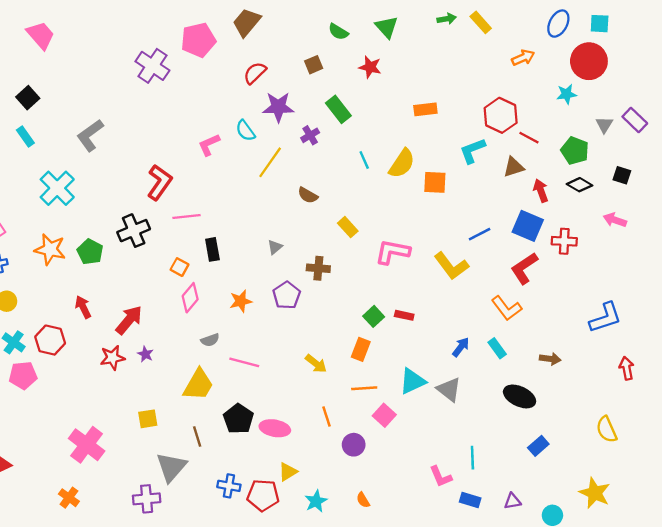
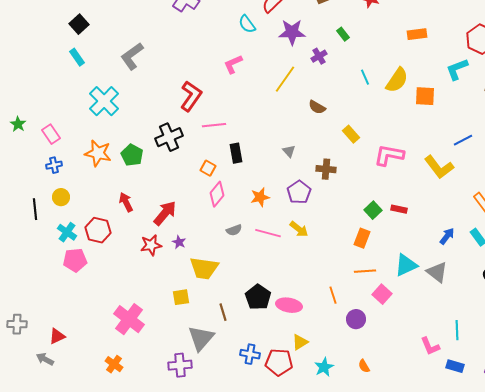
green rectangle: (338, 109) -> (343, 34), size x0.6
cyan semicircle: (245, 131) -> (247, 24), moved
gray triangle: (275, 247) -> (289, 151), turned -32
pink line: (244, 362) -> (268, 233), moved
yellow arrow: (316, 364) -> (299, 229), moved
yellow trapezoid: (198, 385) -> (204, 268), moved, turned 68

